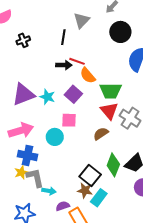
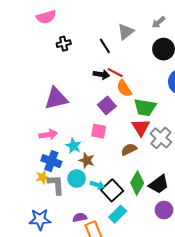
black line: (63, 37) -> (105, 46), turned -49
cyan star: (47, 97) -> (73, 146), moved
pink arrow: (21, 130) -> (48, 135), size x0.7
cyan circle: (55, 137) -> (77, 179), moved
brown star: (85, 190) -> (87, 160), moved
cyan arrow: (49, 191) -> (97, 185), moved

